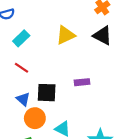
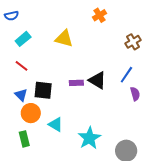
yellow triangle: (66, 35) -> (64, 39), turned 36
black triangle: (103, 36) -> (97, 80), moved

